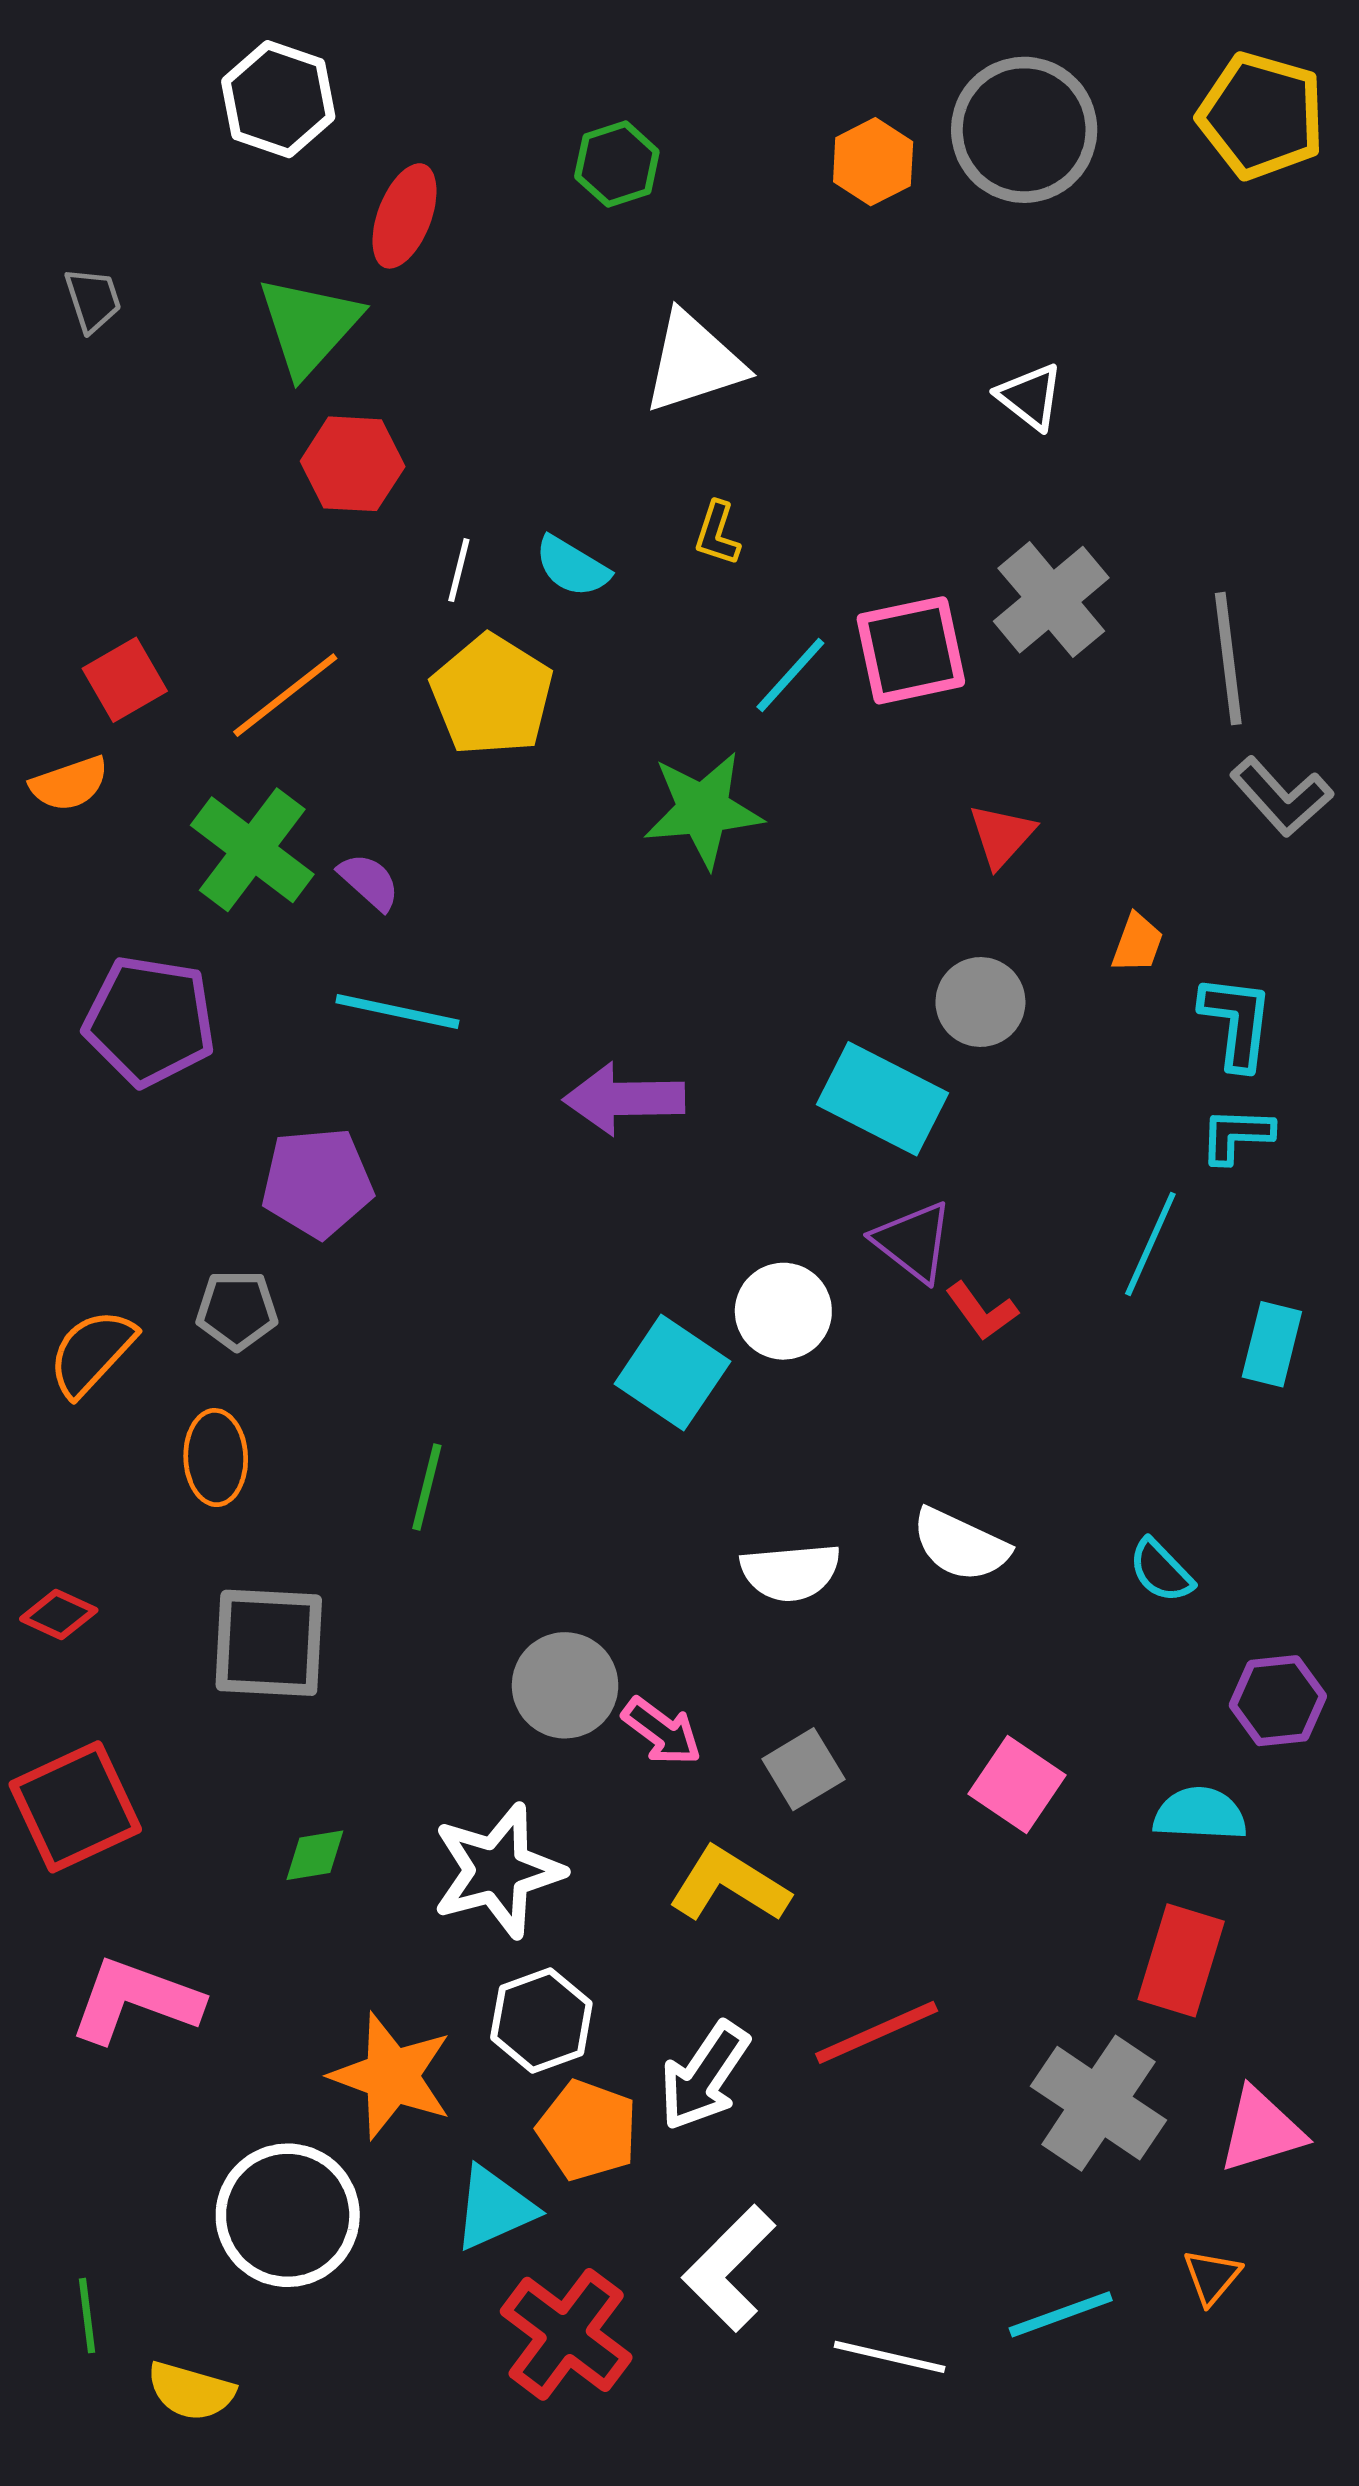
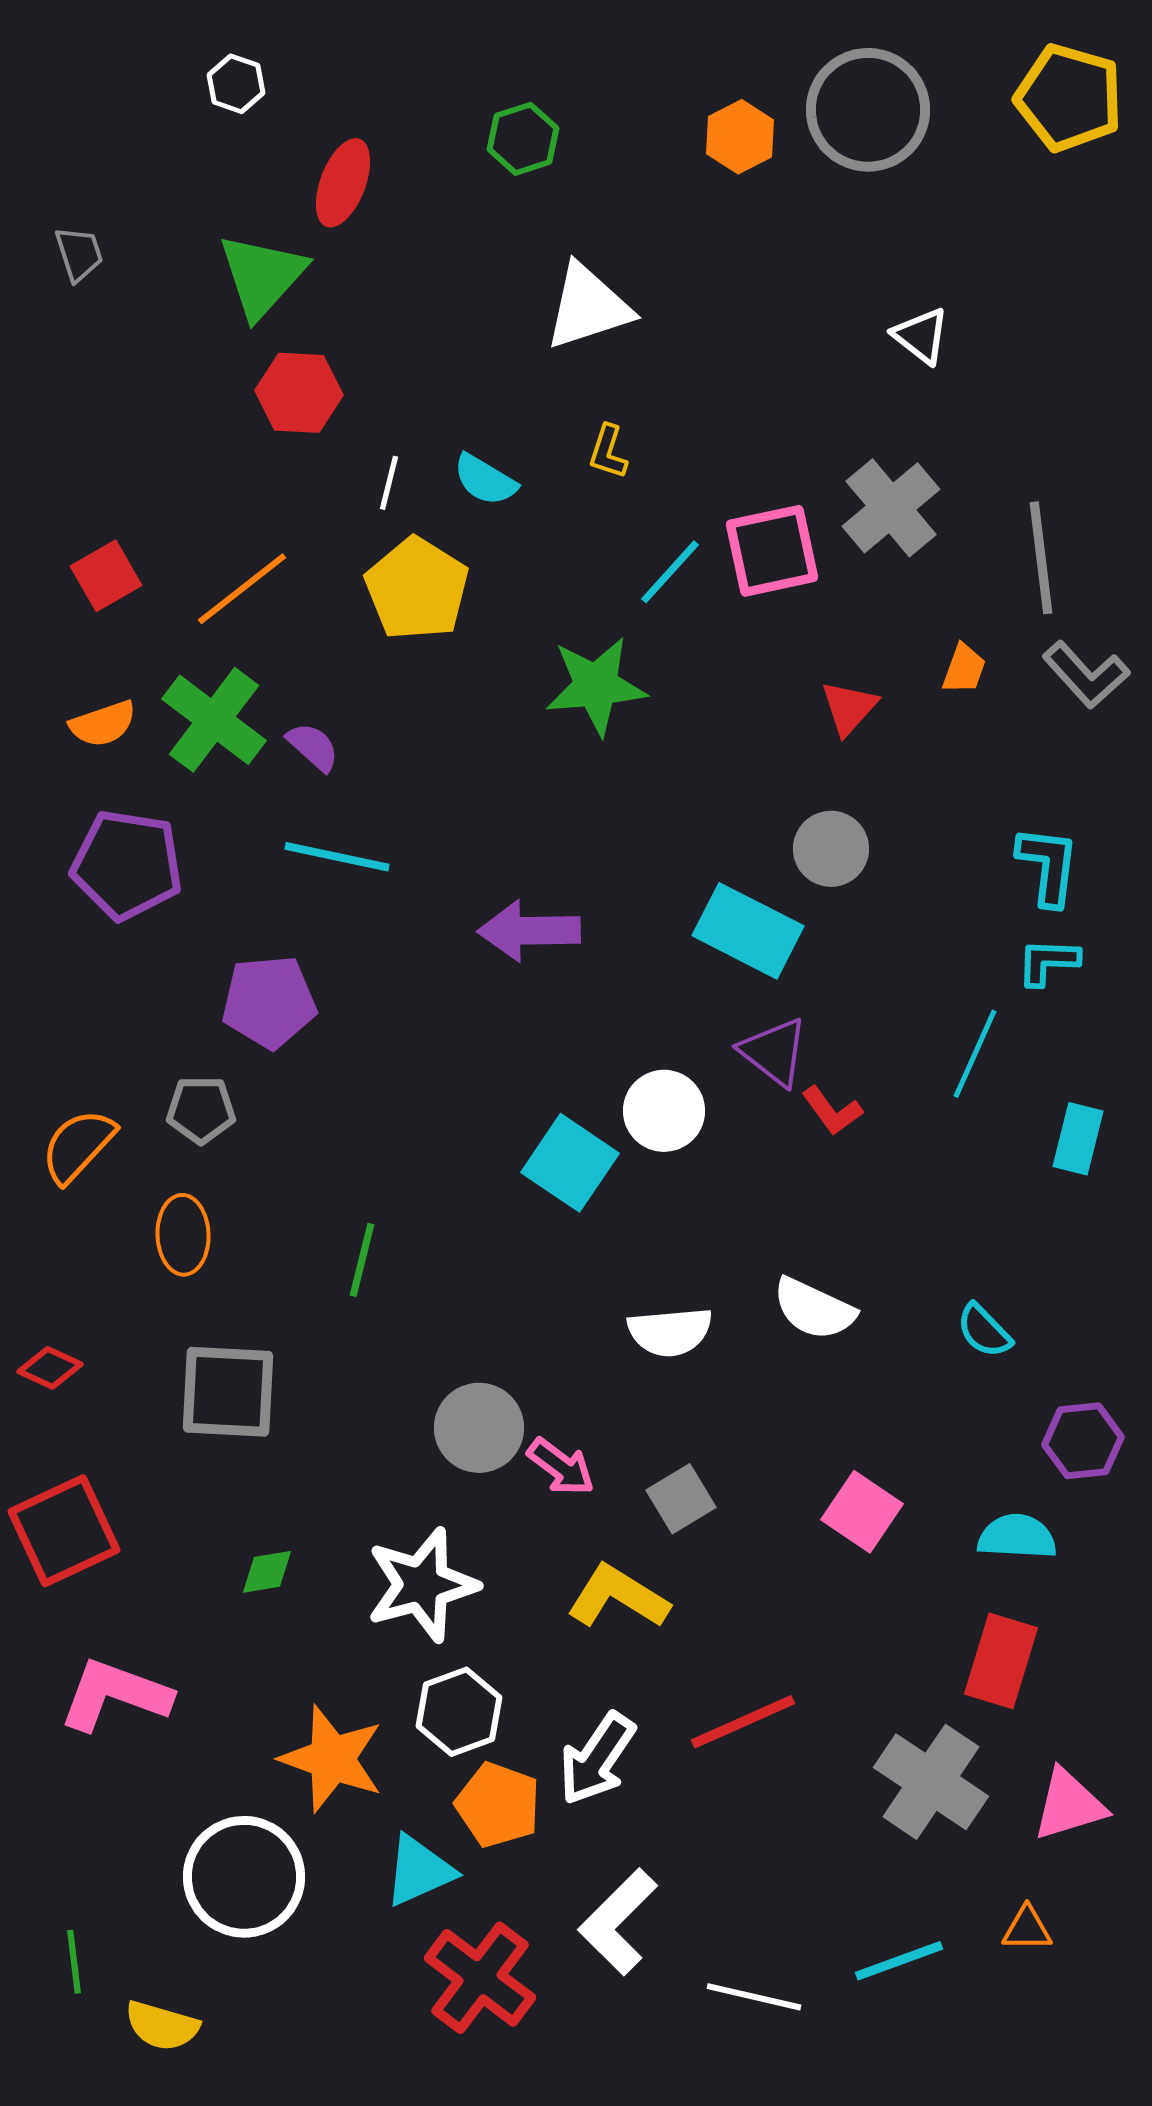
white hexagon: (278, 99) -> (236, 84), size x0.6
white triangle: (1030, 397) -> (921, 336), moved
orange semicircle: (69, 784) -> (103, 724), moved
orange trapezoid: (1137, 943) -> (964, 669), moved
orange triangle: (1212, 2277) -> (1027, 1929), turned 50

